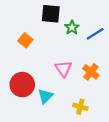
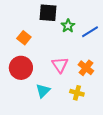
red circle: (22, 85) -> (21, 68), moved
yellow cross: (80, 107) -> (77, 93), moved

